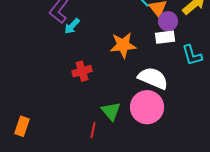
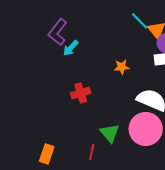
orange star: (123, 45) -> (122, 67), size x0.6
orange rectangle: (22, 126) -> (47, 154), moved

